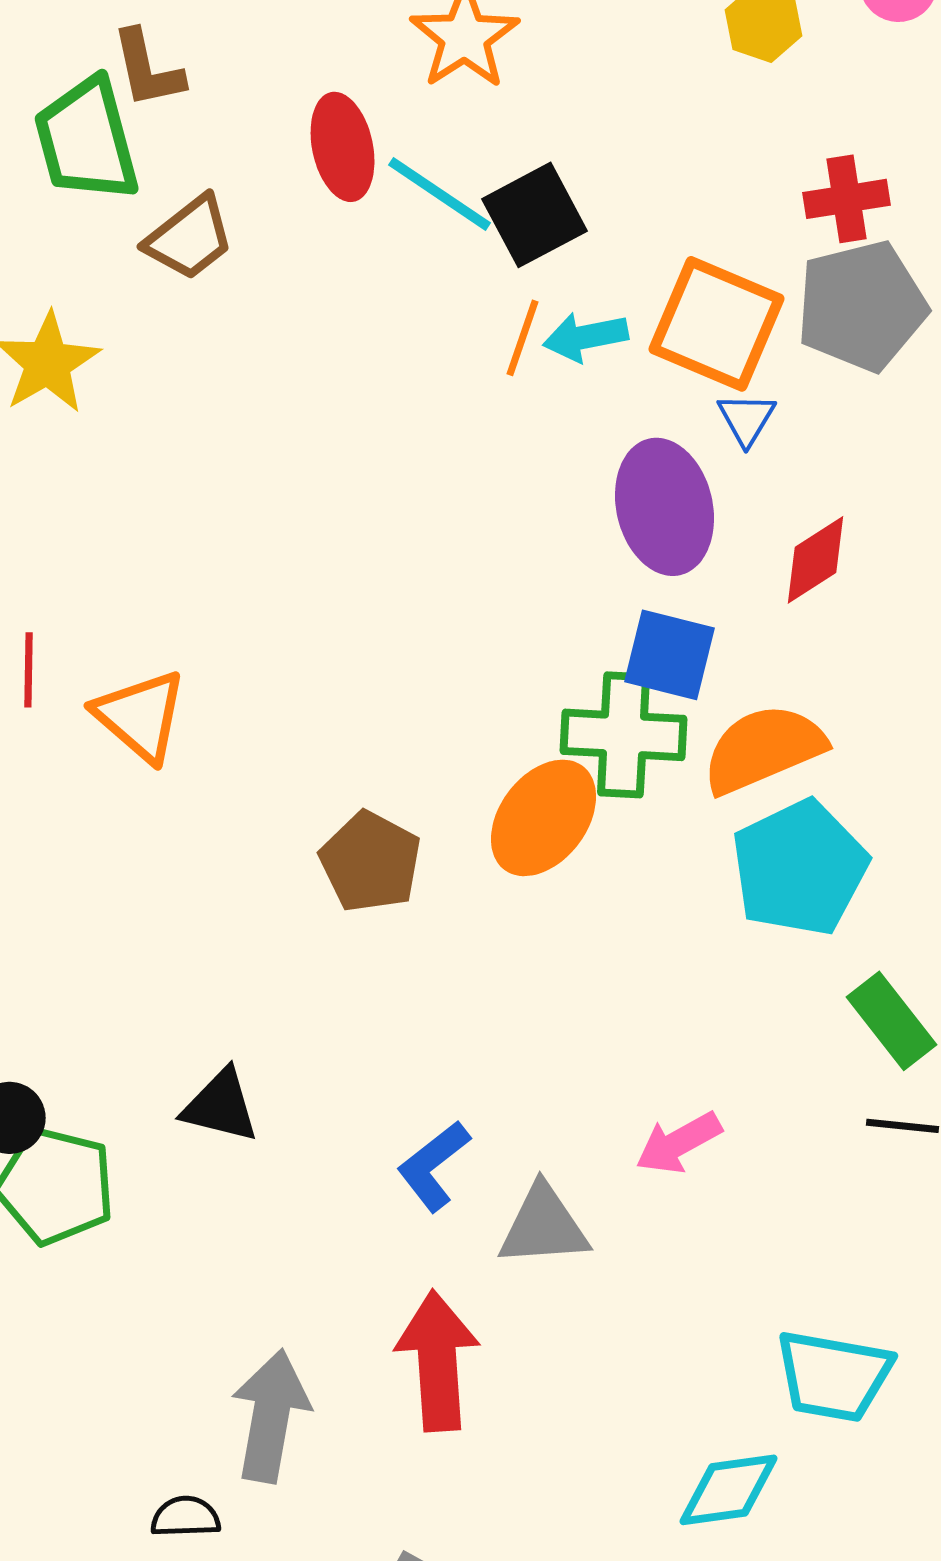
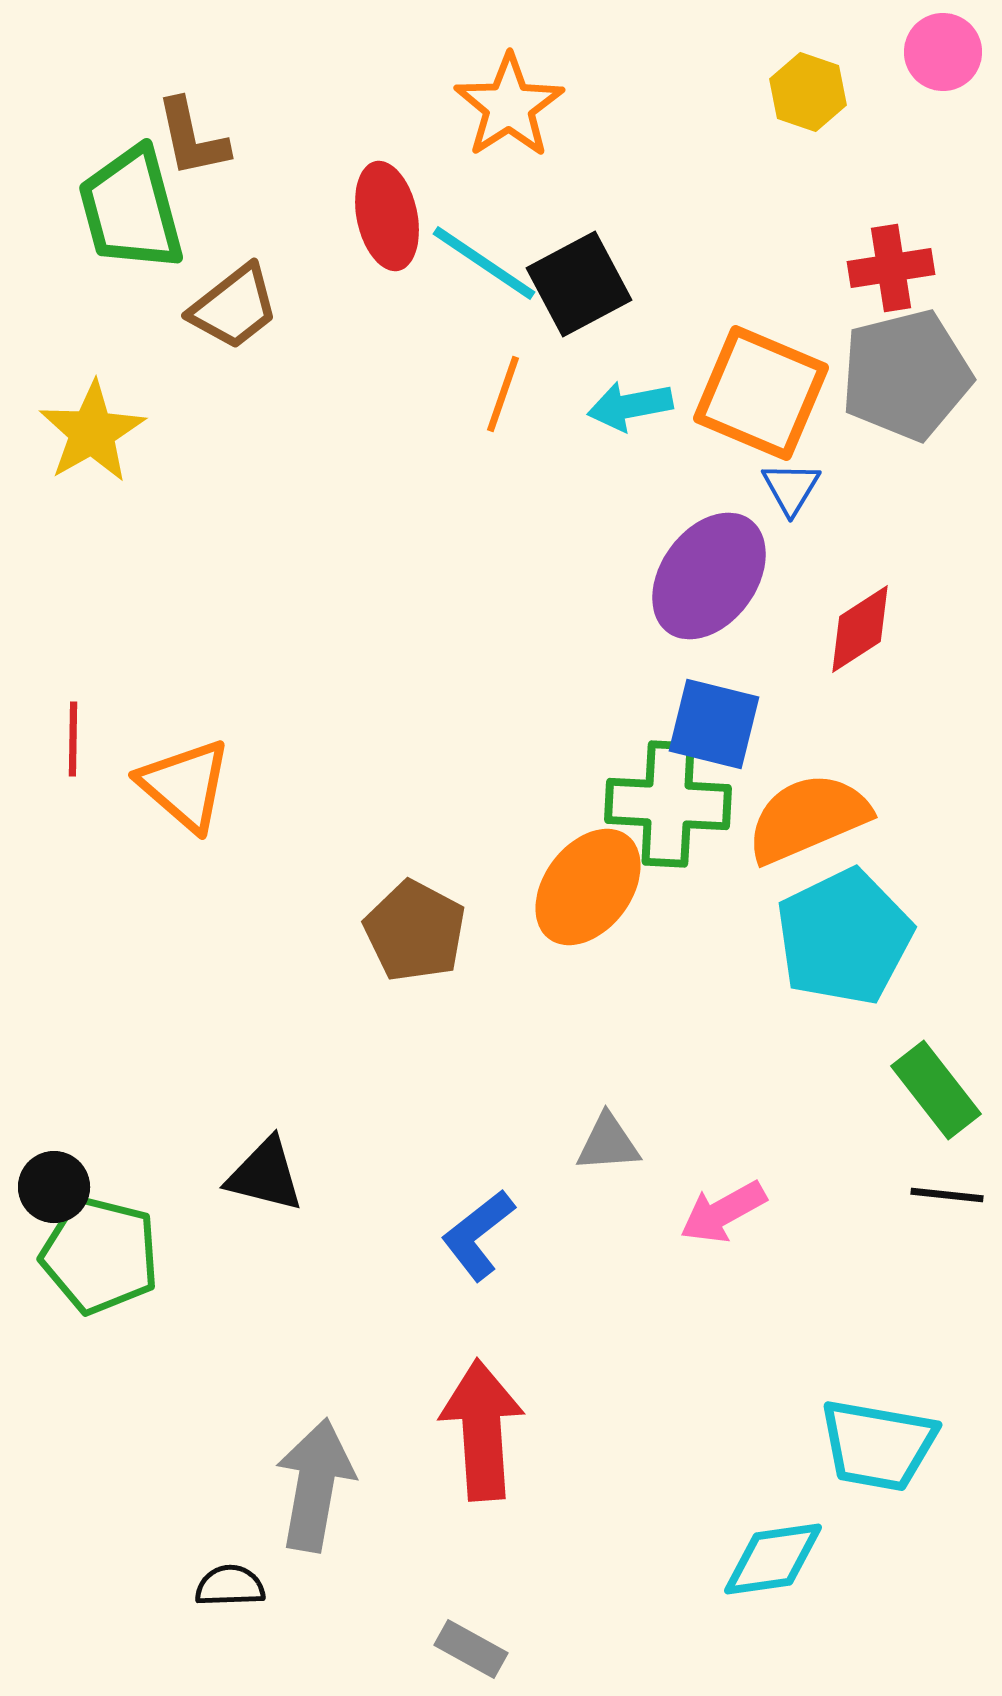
orange line: (523, 338) -> (503, 394), moved
purple ellipse: (665, 507) -> (709, 576), turned 49
gray triangle: (544, 1226) -> (608, 1143), moved, size x0.7

